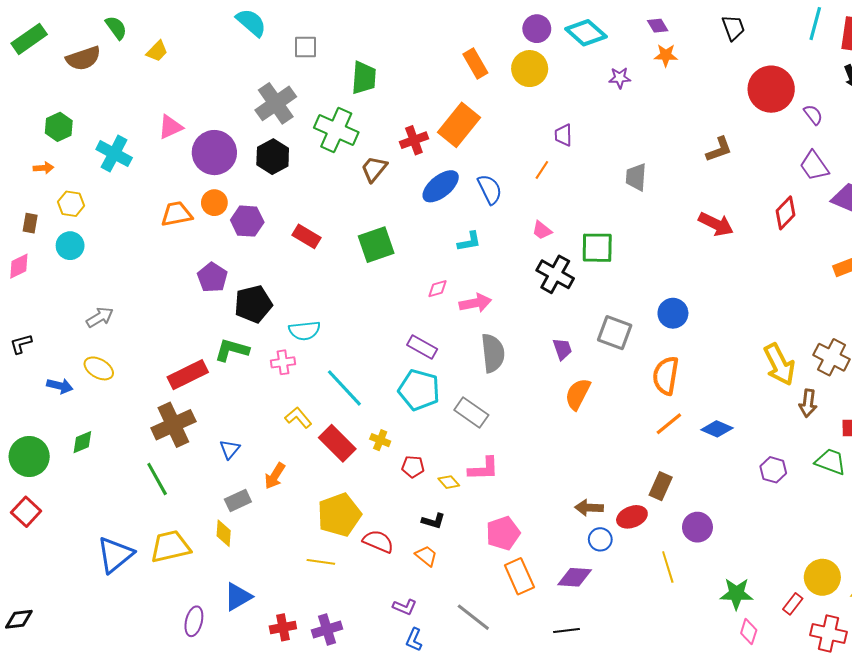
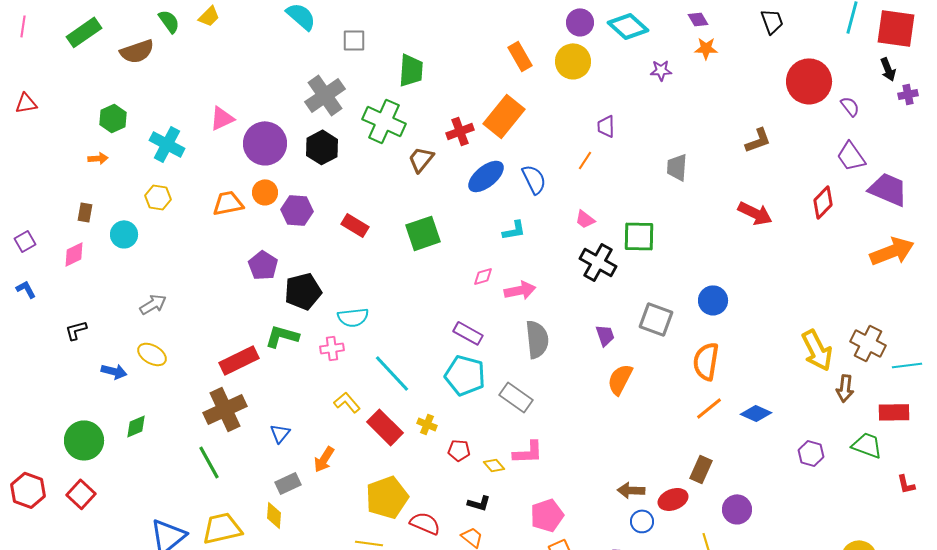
yellow trapezoid: (157, 51) -> (209, 16), moved
yellow hexagon: (71, 204) -> (158, 197), moved

